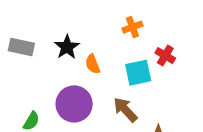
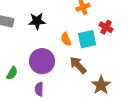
black star: (67, 47) -> (37, 21), turned 30
orange semicircle: (93, 64) -> (66, 39), moved

